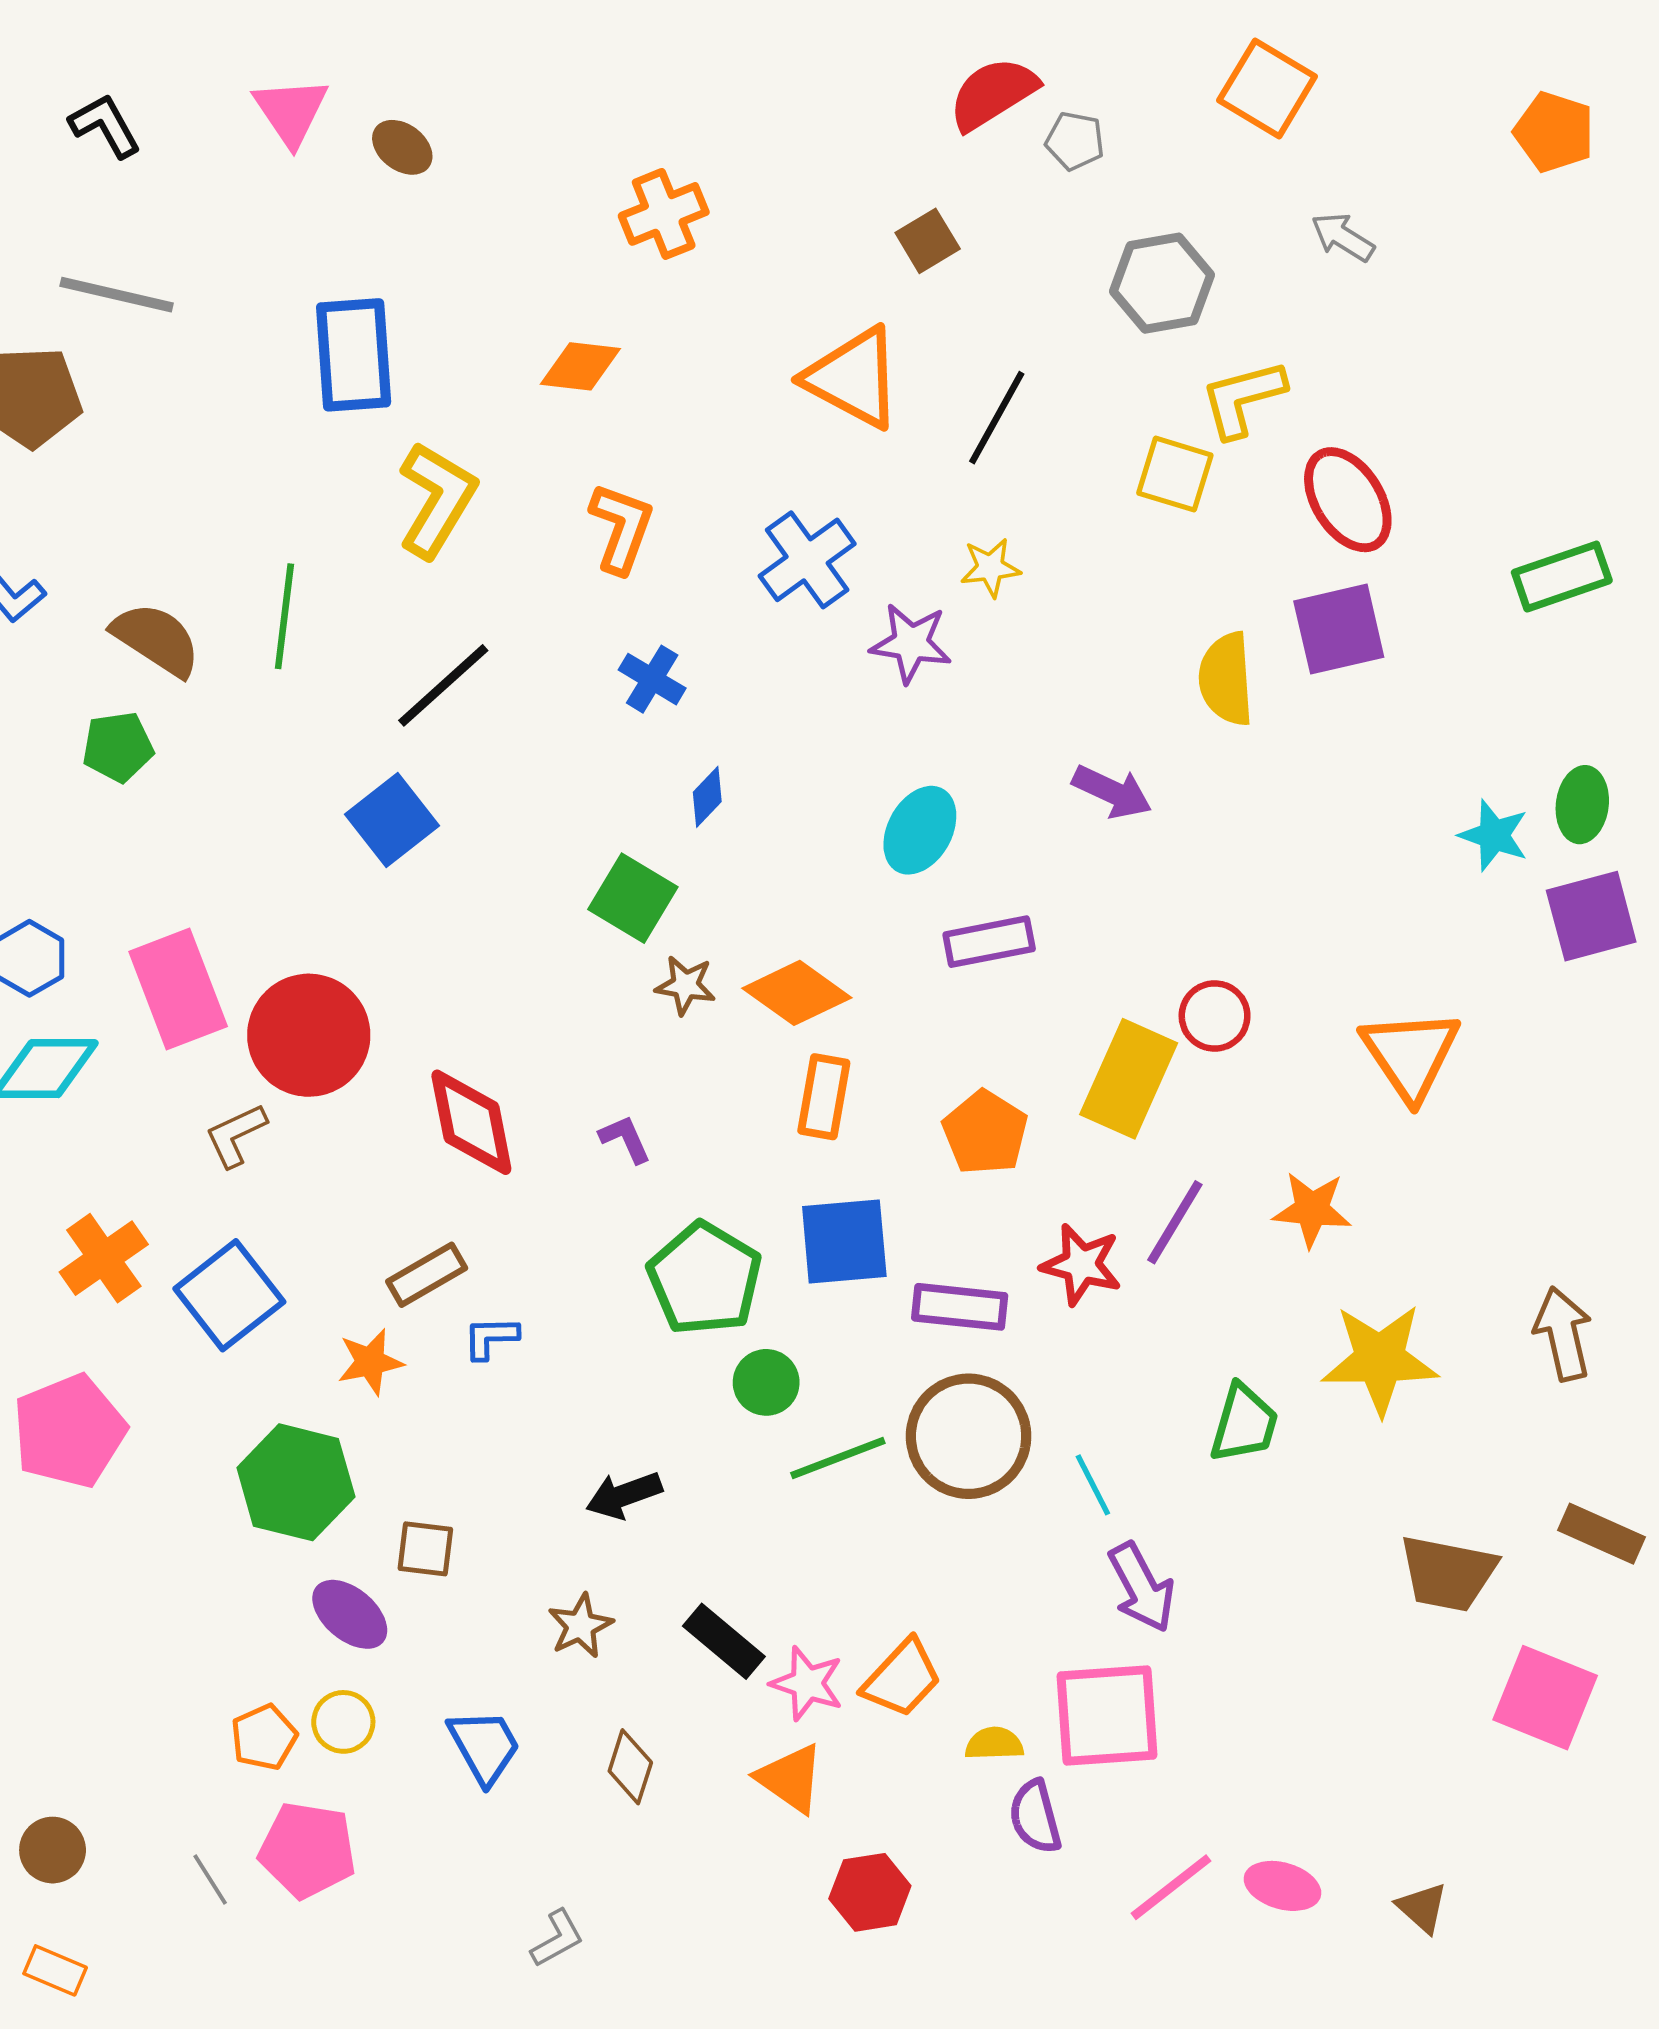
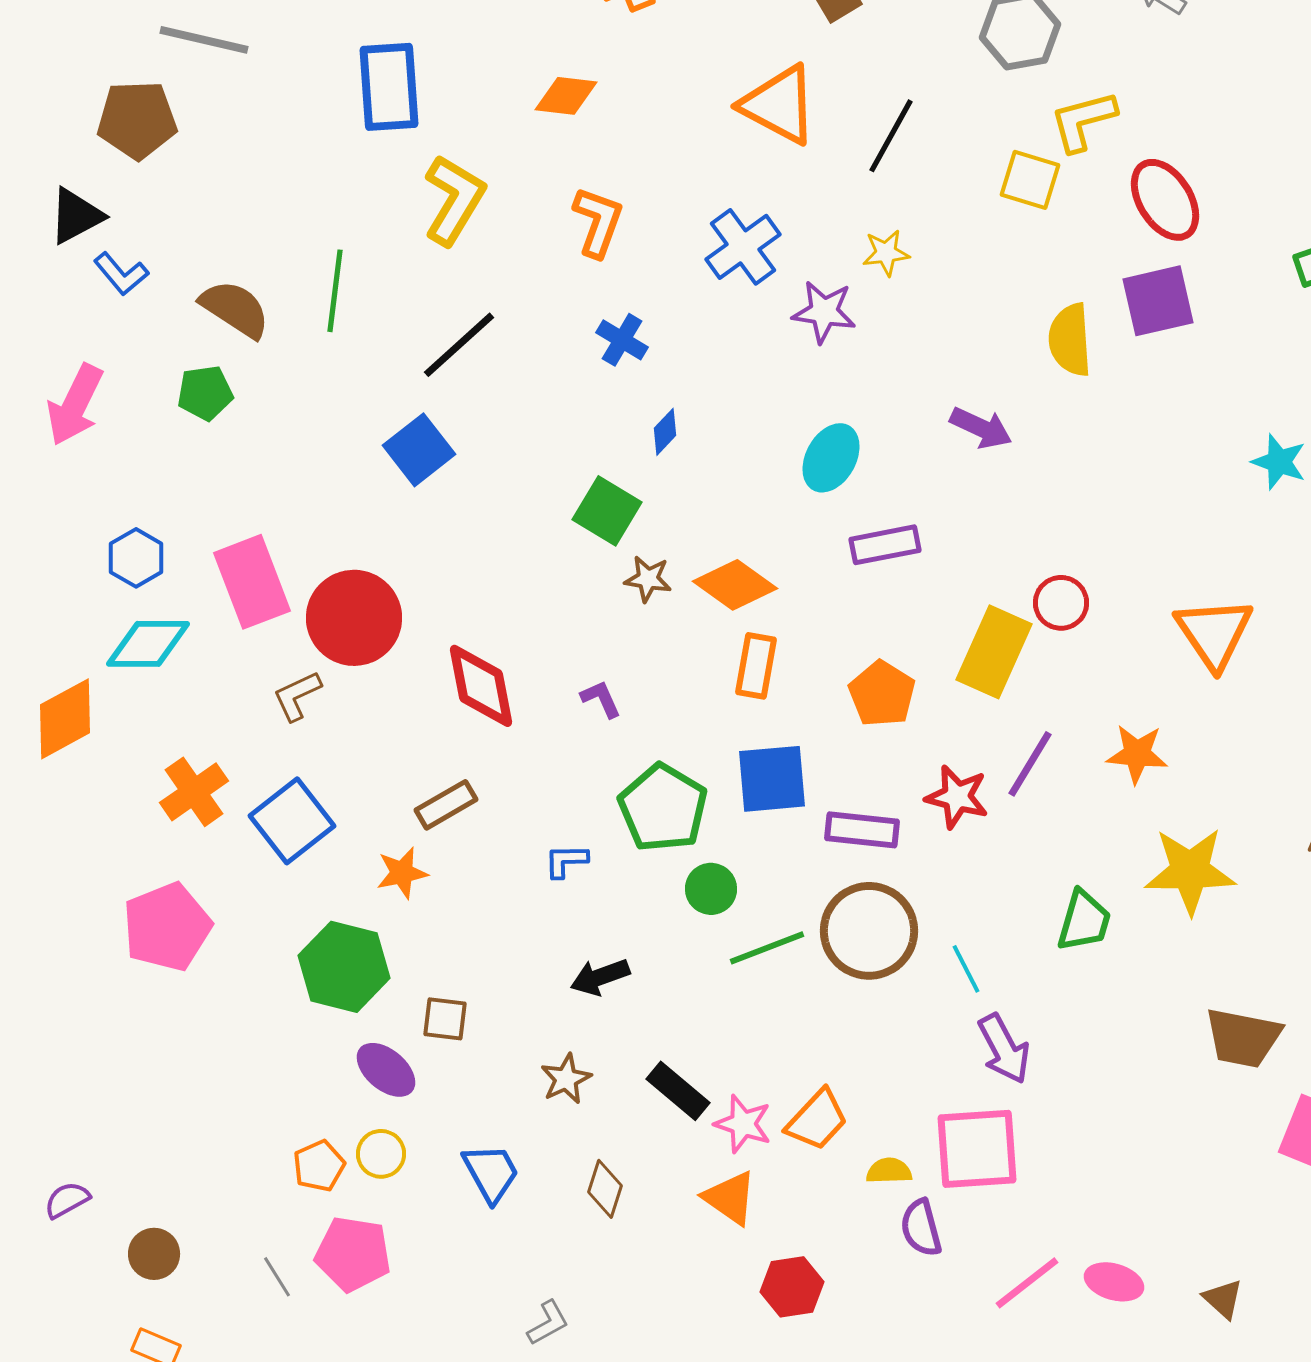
blue L-shape: (491, 1338) -> (566, 861), moved

